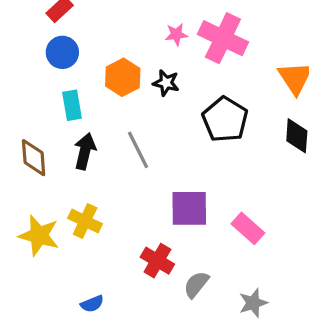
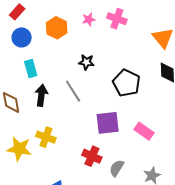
pink cross: (223, 38) -> (117, 19), size x0.7
orange hexagon: (123, 77) -> (57, 28), moved
black star: (166, 83) -> (86, 62), moved
black pentagon: (225, 119) -> (126, 83), moved

